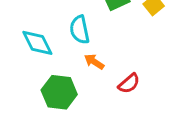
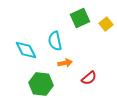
orange arrow: (94, 62) -> (65, 63), turned 136

